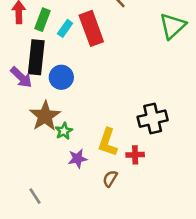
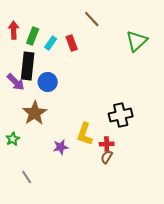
red rectangle: (91, 28) -> (72, 43), size x0.6
green star: (64, 131) -> (13, 139), moved
brown semicircle: (110, 179) -> (107, 157), moved

